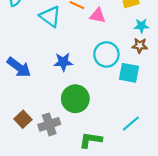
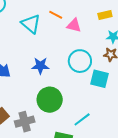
cyan line: (131, 124) -> (82, 119), moved

